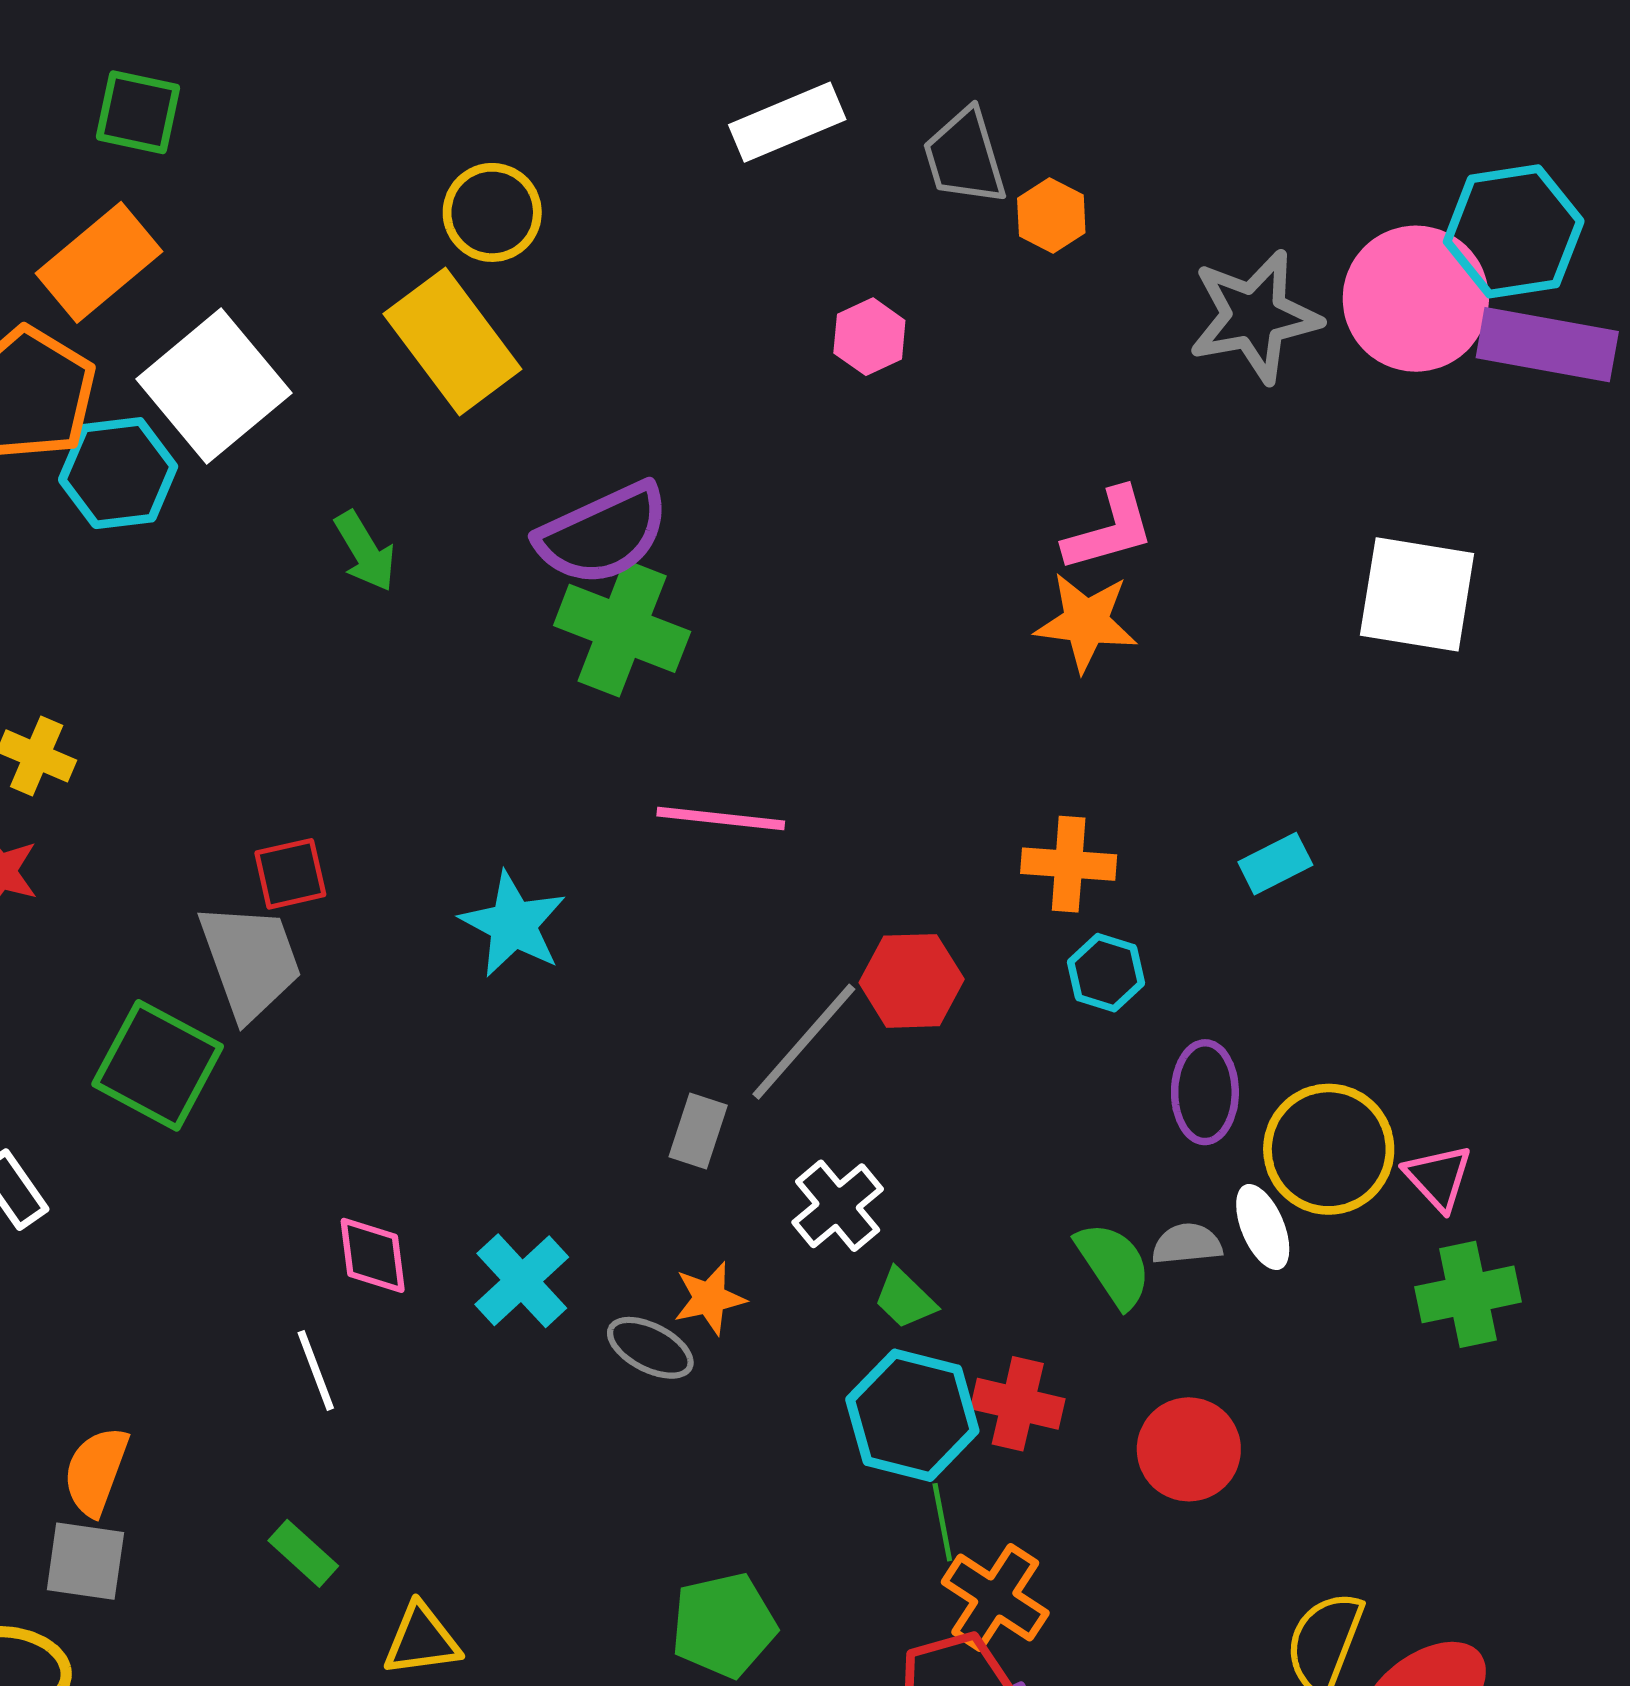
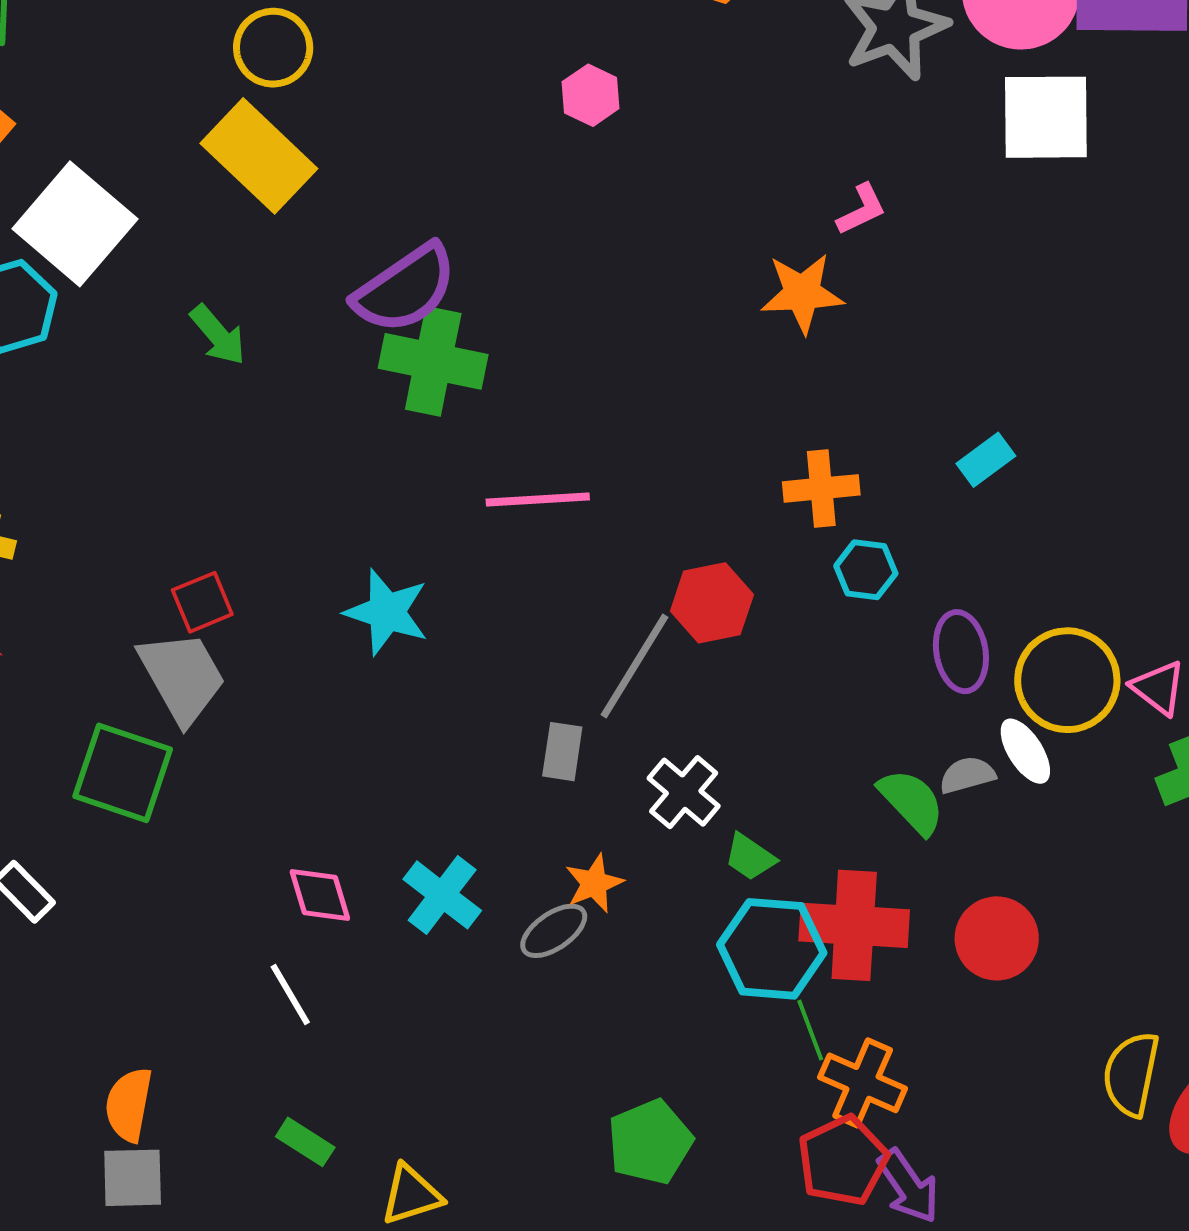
pink L-shape: (1109, 530) -> (861, 209), moved, size x0.7
white square: (1417, 594) -> (1046, 117), moved
gray ellipse: (650, 1348) -> (554, 931), turned -52
red cross: (1018, 1404) -> (854, 925), size x1.5

